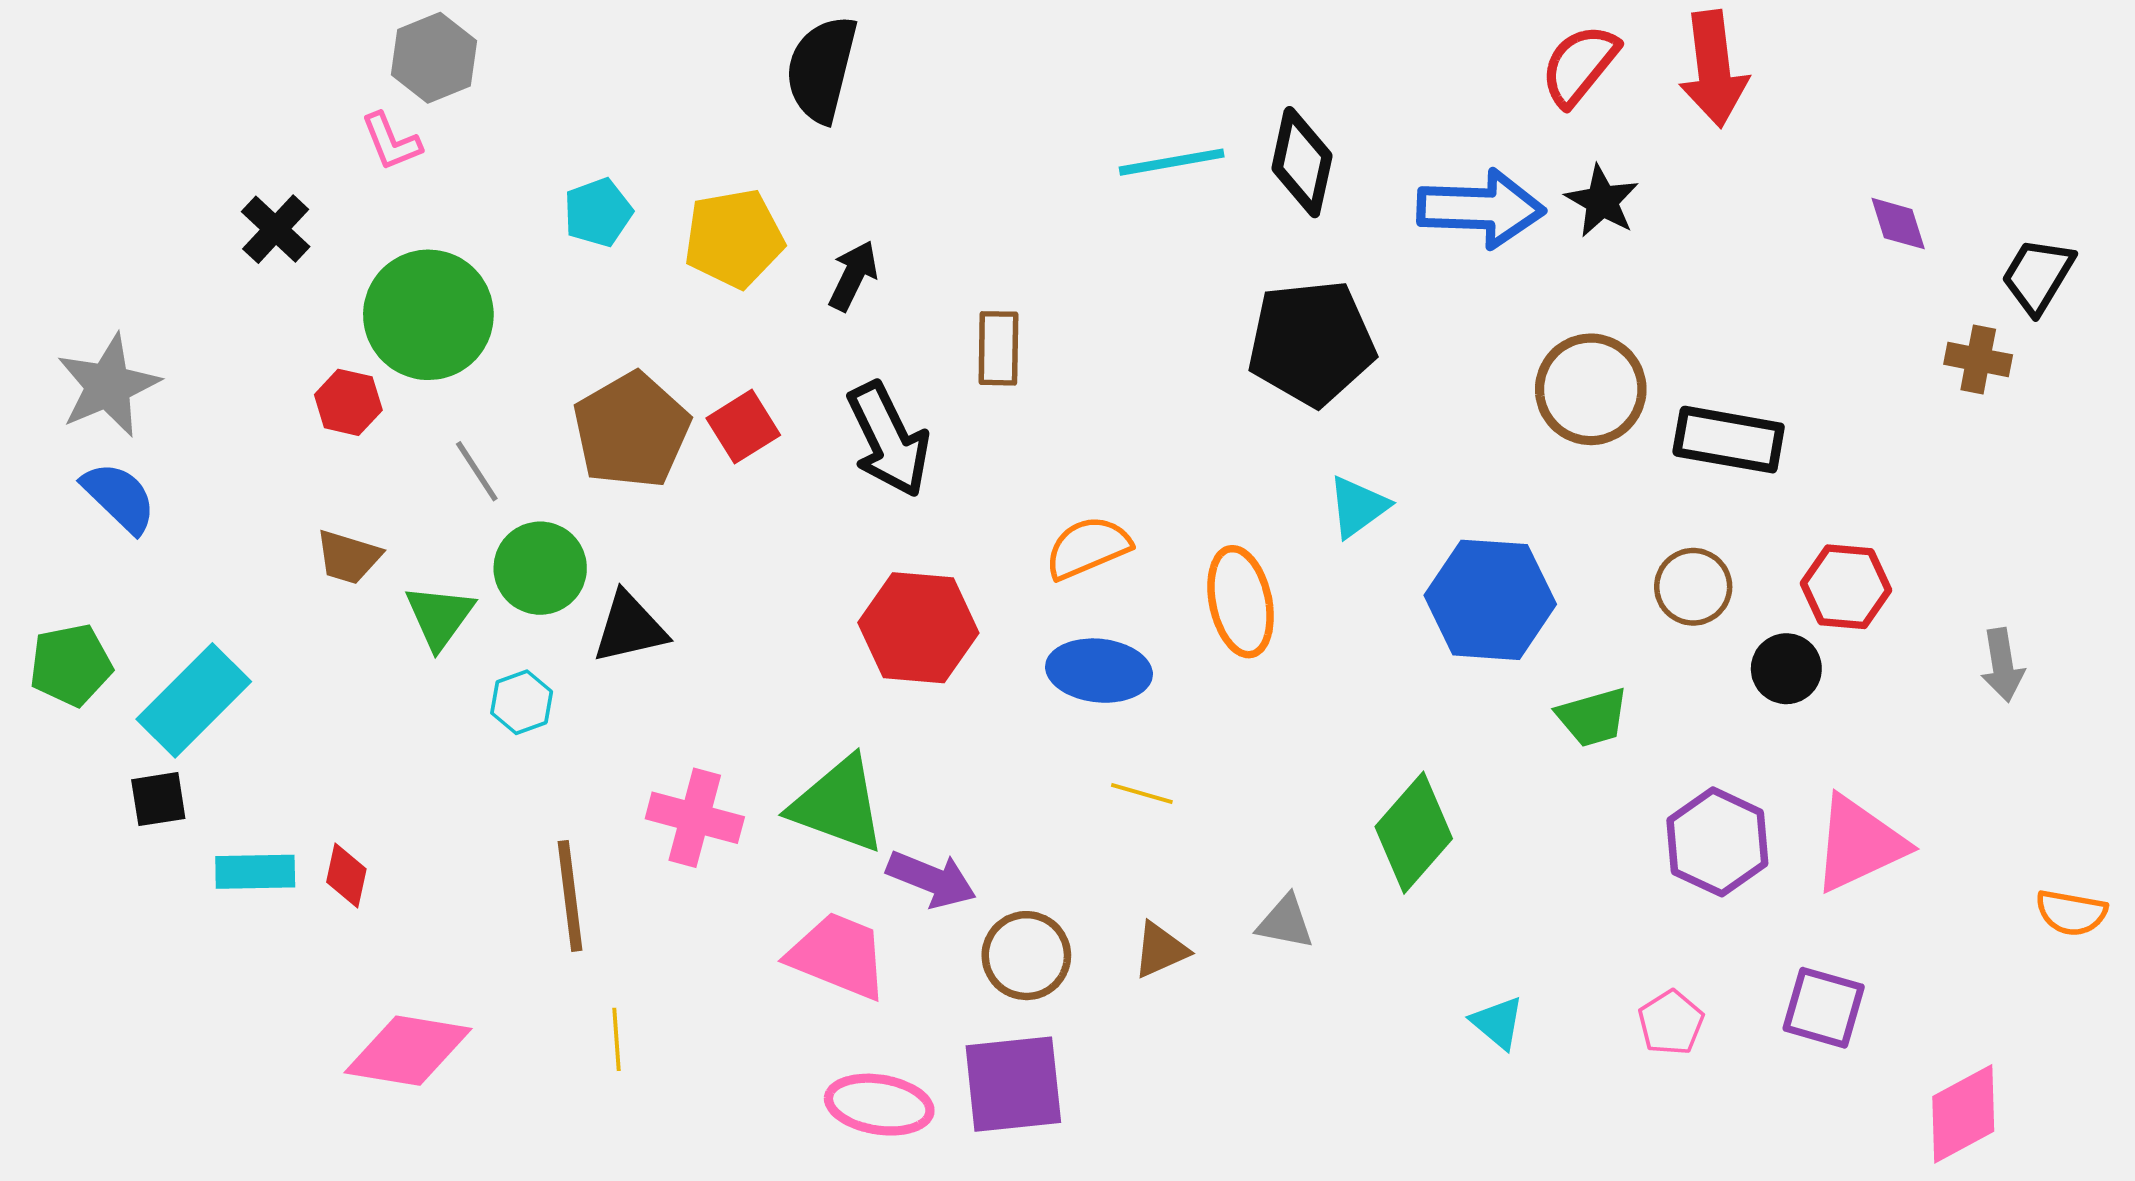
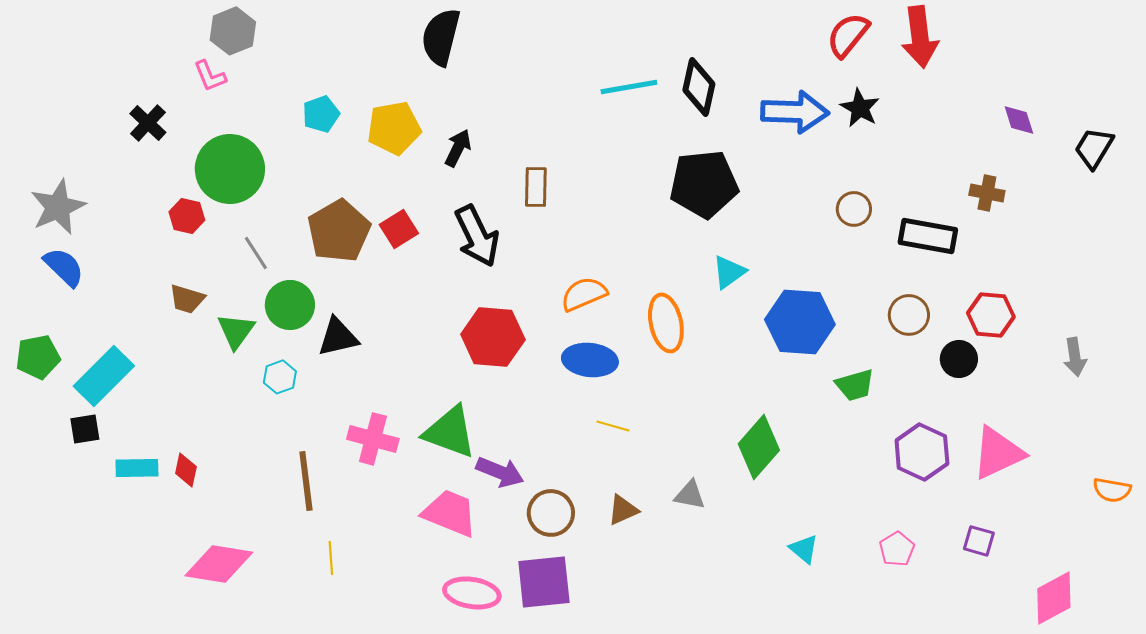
brown cross: (1978, 360) -> (987, 193), moved
brown circle: (1591, 389) -> (854, 209), size x0.6
purple square: (1824, 1008) -> (979, 541), size x0.7

